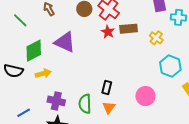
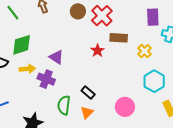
red star: (108, 32) -> (98, 51), moved
purple triangle: (65, 42) -> (56, 57), moved, size x0.7
black rectangle: (107, 87) -> (88, 92), turned -72
purple cross: (56, 101) -> (46, 79), moved

